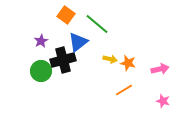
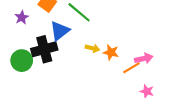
purple star: (41, 41) -> (22, 17), moved
orange line: (124, 90) -> (131, 68), moved

